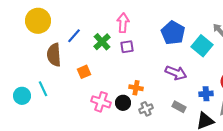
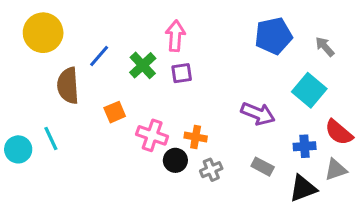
blue pentagon: (173, 33) -> (273, 36), moved, turned 30
cyan square: (202, 46) -> (309, 90), moved
pink cross: (101, 102) -> (152, 135), moved

